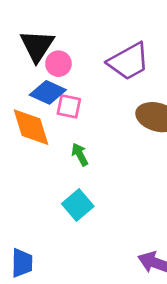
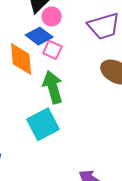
green arrow: (80, 154) -> (53, 87), size x1.8
cyan square: (78, 205) -> (43, 124), size x1.4

